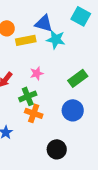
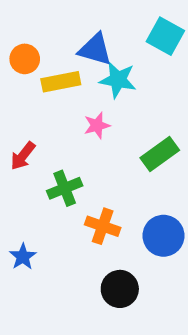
pink star: (37, 73) -> (97, 125), moved
blue circle: (73, 110) -> (163, 236), moved
orange cross: (34, 113) -> (103, 226), moved

